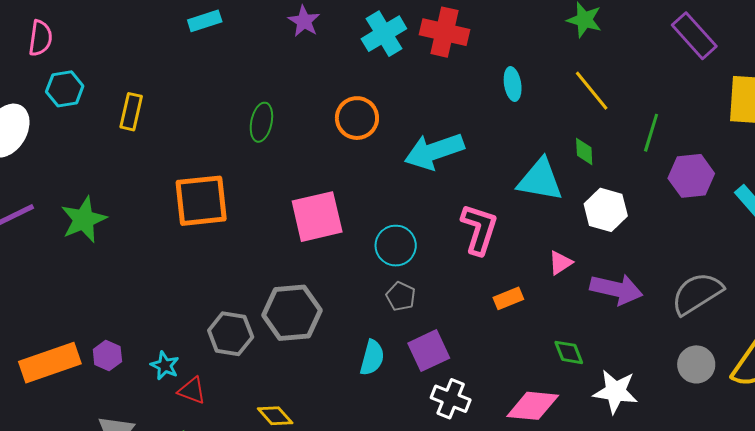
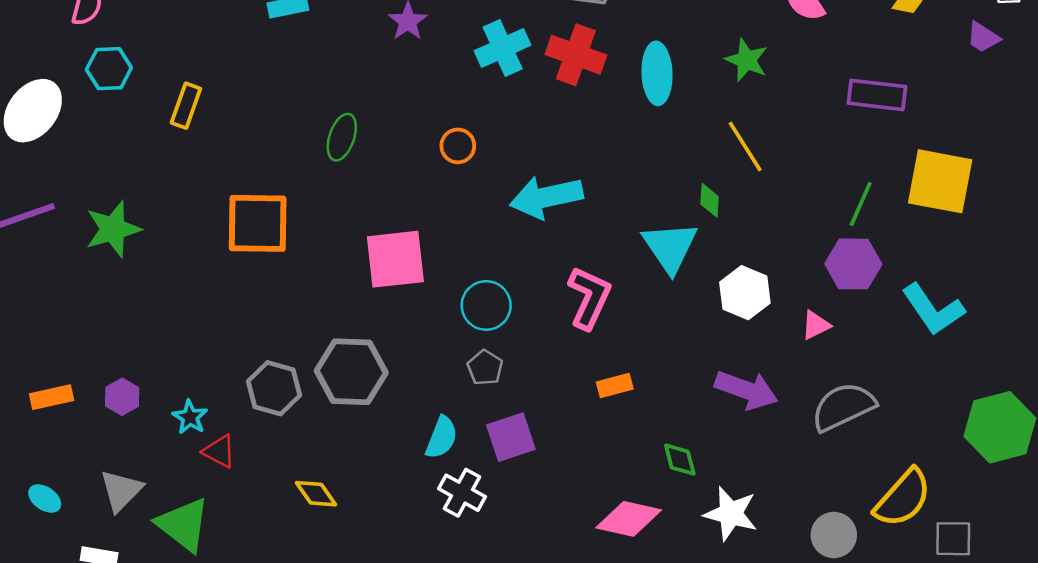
purple rectangle: (694, 36) -> (877, 95), turned -48
cyan ellipse: (513, 84) -> (657, 73), moved, size x1.5
orange circle: (357, 118) -> (458, 146), size x0.7
green line: (651, 133) -> (861, 204), moved
green diamond: (584, 152) -> (710, 200), moved
cyan triangle: (540, 180) -> (670, 247), turned 39
pink triangle: (560, 263) -> (816, 325), moved
orange rectangle: (50, 363) -> (52, 397), size x0.6
gray circle: (696, 364) -> (834, 535), moved
white cross: (451, 399) -> (462, 493), moved

